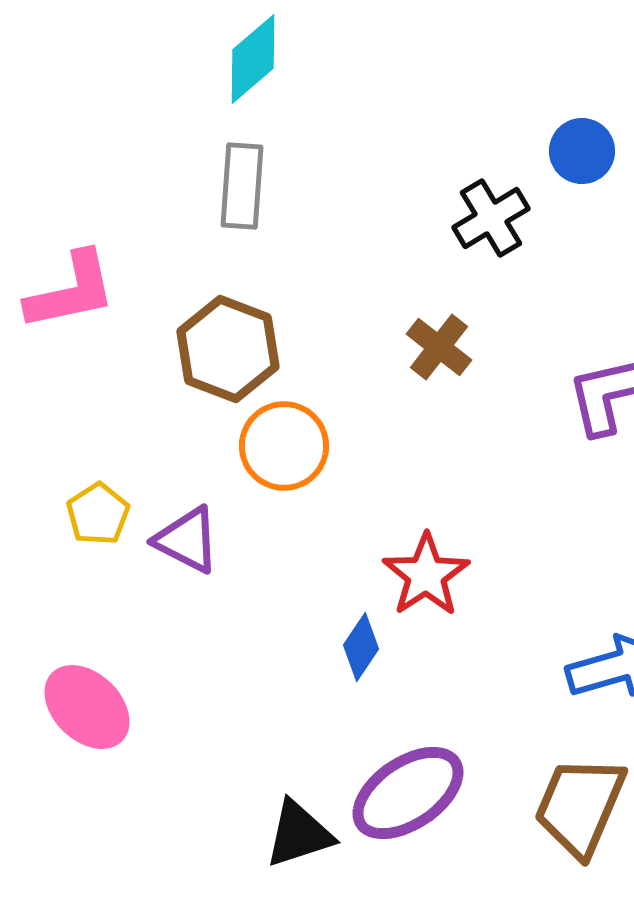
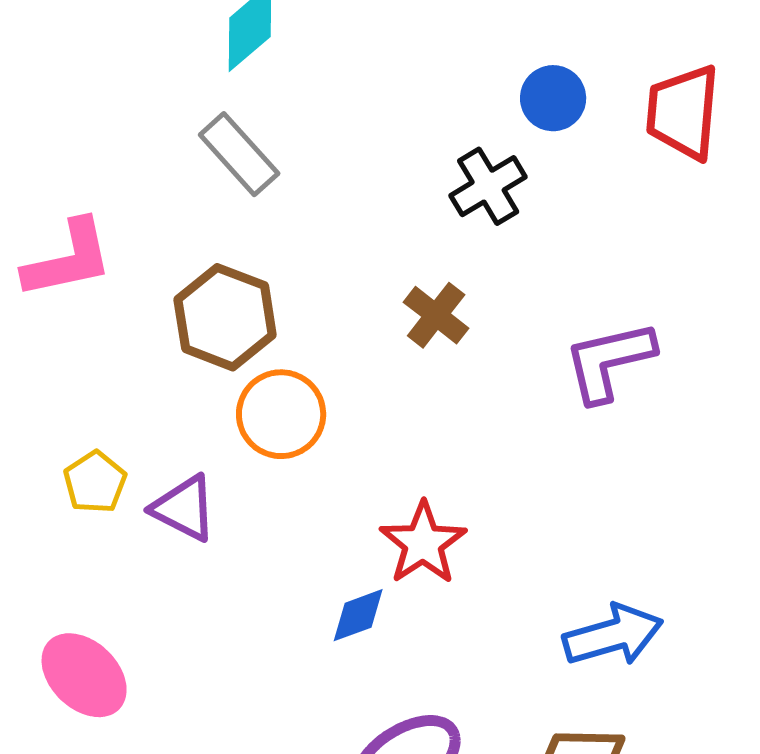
blue circle: (582, 151) -> (553, 98), moved
gray rectangle: (242, 186) -> (239, 154), turned -46
blue diamond: (361, 647) -> (358, 615), turned 36

